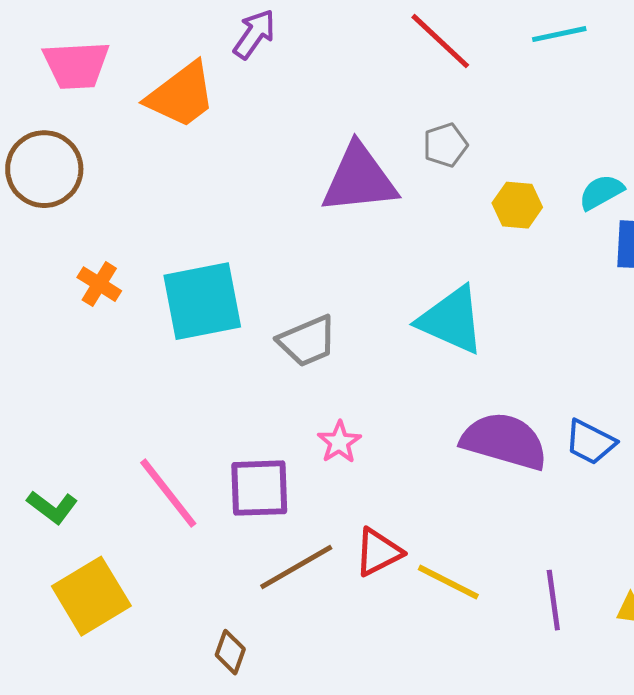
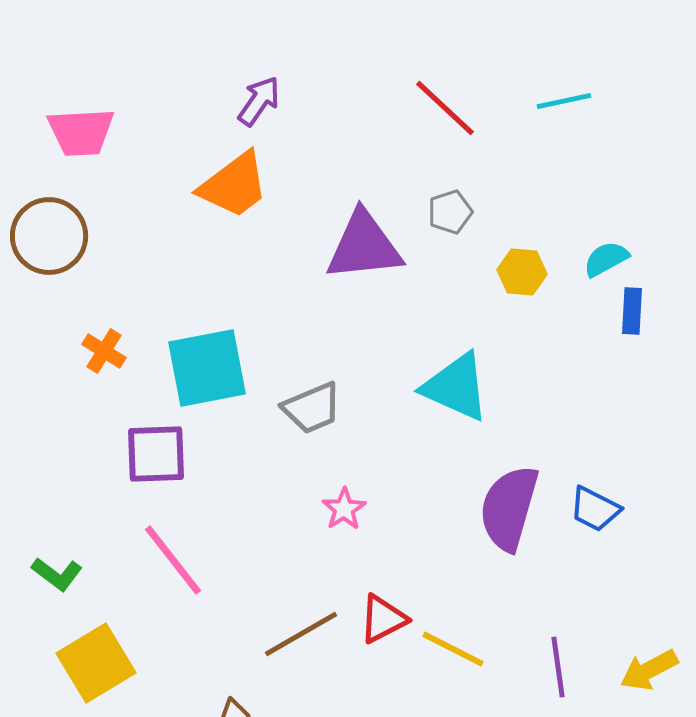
orange trapezoid: (181, 95) -> (234, 185), moved
purple semicircle: (504, 441) -> (509, 508), turned -90
purple square: (259, 488) -> (156, 454), moved

